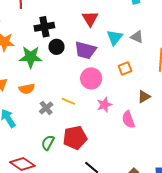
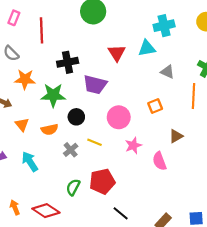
cyan triangle: (115, 37) -> (147, 48), moved, turned 42
black circle: (57, 47) -> (76, 117), moved
purple trapezoid: (85, 50) -> (95, 85), moved

